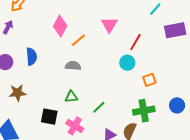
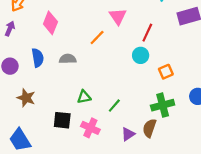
pink diamond: (60, 26) -> (50, 23), moved
orange line: (78, 40) -> (97, 37), moved
gray semicircle: (73, 66) -> (68, 59), moved
brown star: (17, 93) -> (26, 98), turned 30

